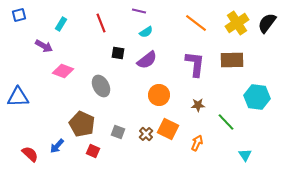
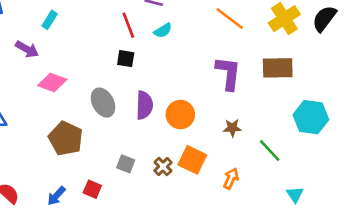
red line: (101, 23) -> (128, 25), moved
purple semicircle: (147, 60) -> (144, 105), moved, turned -50
brown pentagon: (82, 124) -> (66, 139), moved
blue arrow: (57, 146) -> (56, 196), moved

